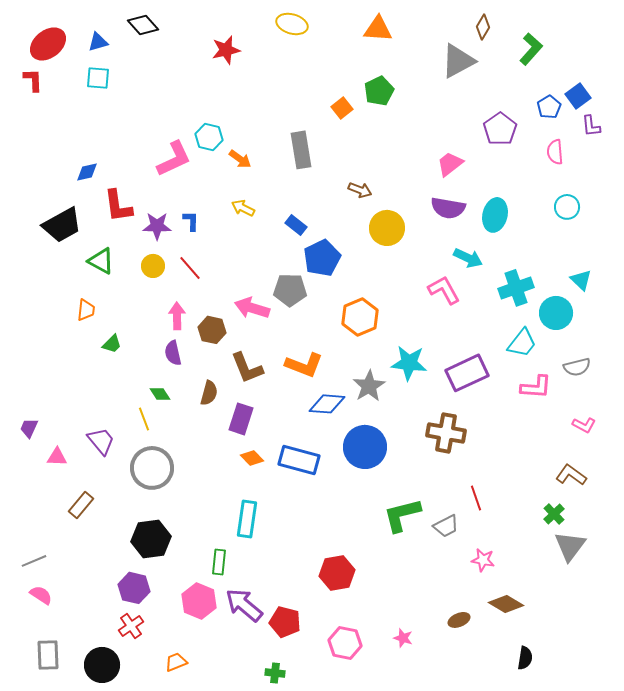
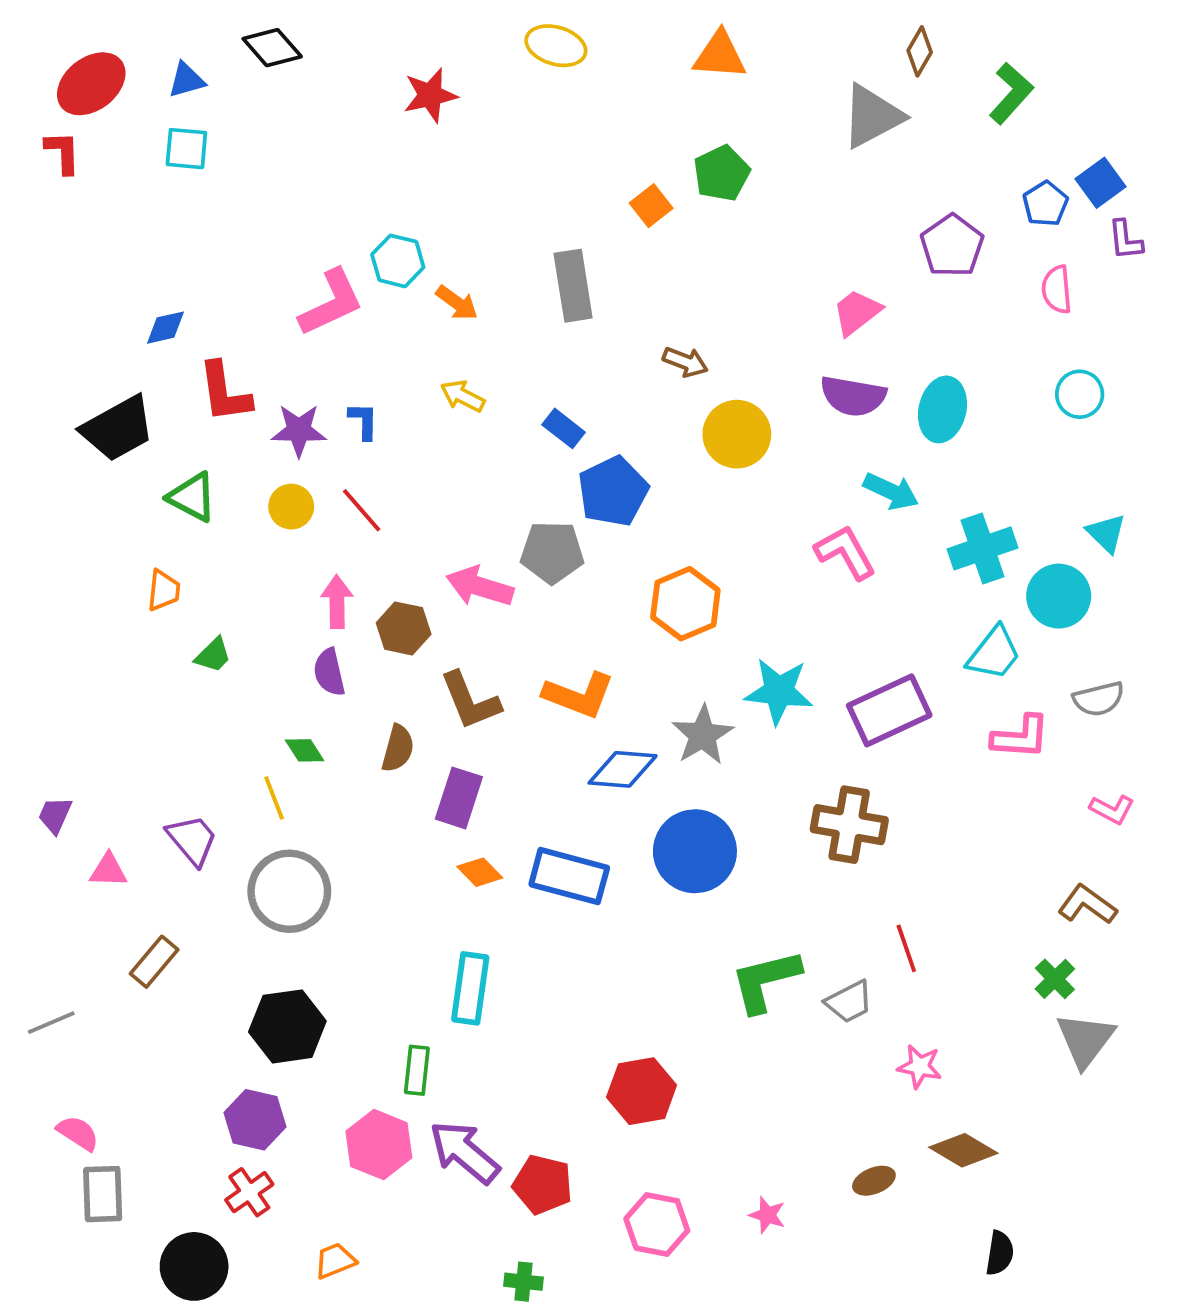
gray line: (34, 561) -> (51, 1023), moved
gray rectangle: (48, 655) -> (103, 1194), moved

